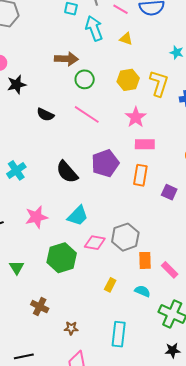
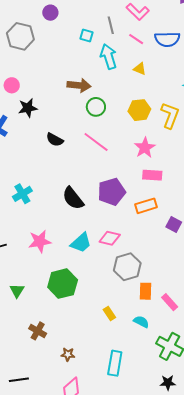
orange rectangle: (140, 175) -> (146, 206), turned 60
pink diamond: (95, 243) -> (110, 238), moved
yellow rectangle: (110, 285) -> (109, 314), turned -64

